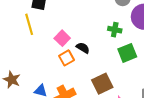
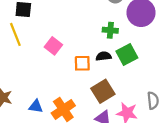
black semicircle: (83, 48) -> (104, 56), moved, turned -32
orange square: (66, 58) -> (82, 63), moved, turned 35

